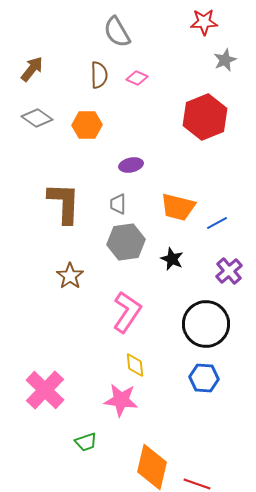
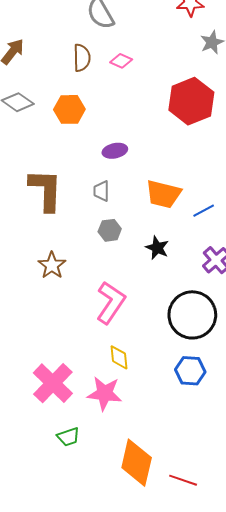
gray hexagon: (126, 242) -> (110, 230), size x0.6
pink cross: (45, 390) -> (53, 383), moved

